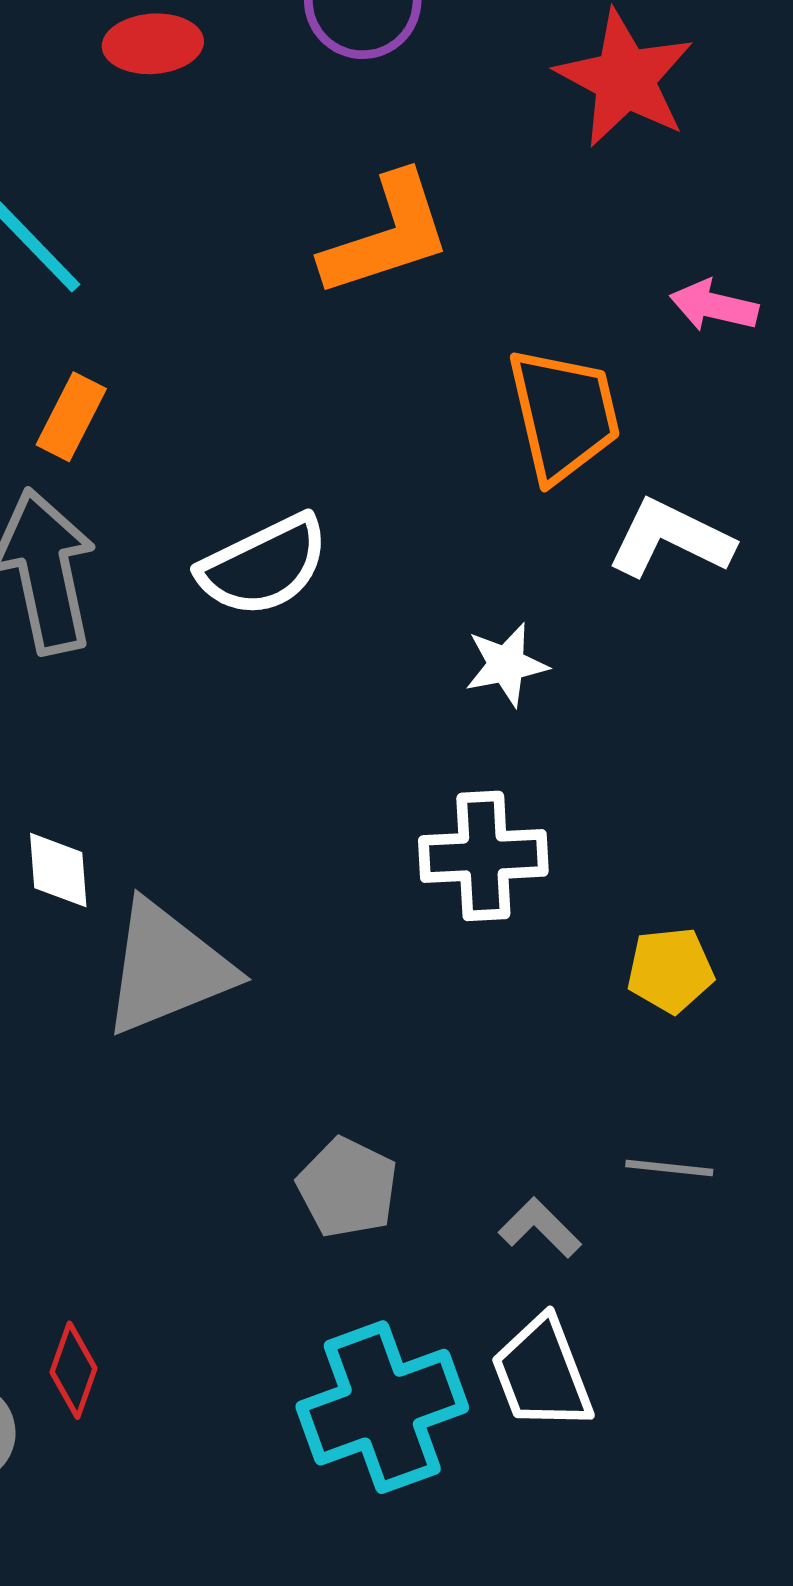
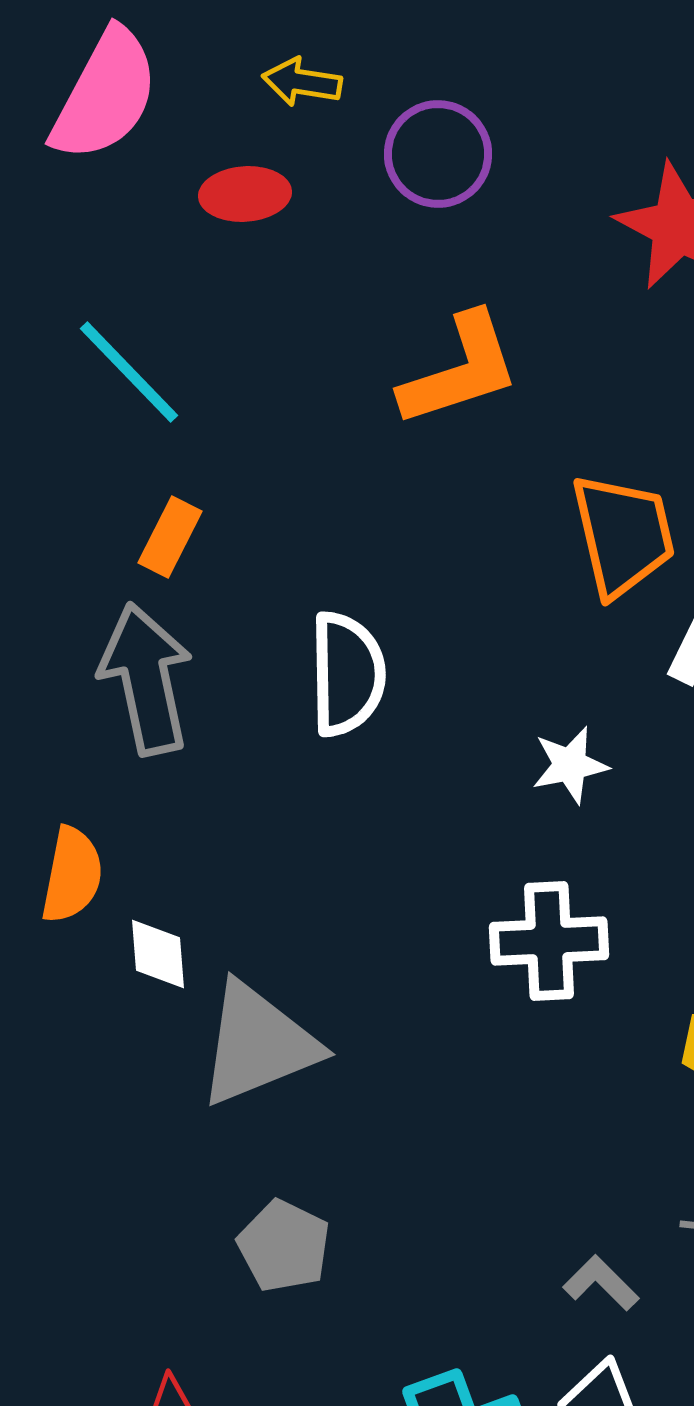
white semicircle: (264, 566) -> (347, 674), turned -65
gray pentagon: (347, 1188) -> (284, 1246), moved

